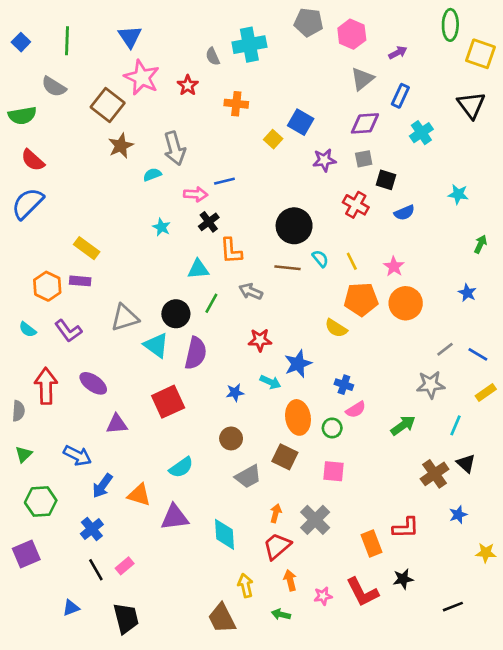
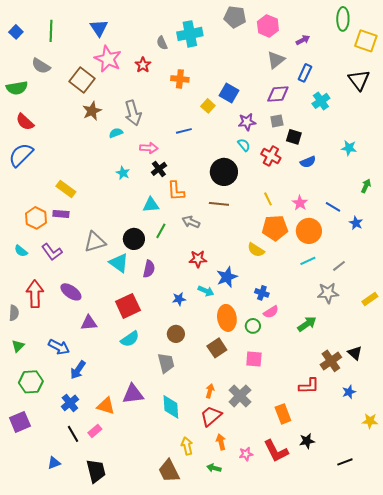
blue line: (224, 181) -> (184, 131), moved
cyan semicircle: (320, 259) -> (244, 145), moved
purple semicircle: (196, 353) -> (149, 269), size x0.7
blue line: (478, 354) -> (333, 207), moved
cyan line: (456, 425) -> (308, 261), moved, turned 42
brown square: (285, 457) -> (217, 348), turned 30
cyan semicircle: (181, 467) -> (130, 339), moved
gray trapezoid: (248, 477) -> (166, 363), moved, turned -75
orange triangle: (139, 495) -> (106, 406), moved
red L-shape: (406, 528) -> (309, 386), moved

